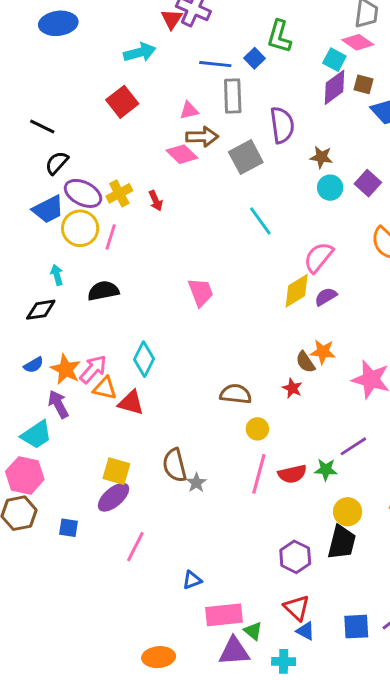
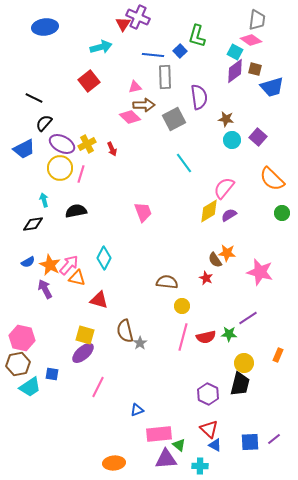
blue trapezoid: (48, 209) -> (24, 149), moved
red triangle: (131, 403) -> (99, 300), moved
cyan trapezoid: (36, 435) -> (30, 387), moved

